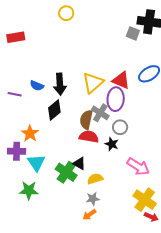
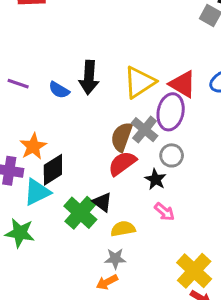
blue semicircle: (37, 86) -> (59, 90), moved
black diamond: (54, 110) -> (53, 170), moved
red semicircle: (89, 137) -> (122, 163), turned -54
cyan triangle: (36, 163) -> (37, 192), turned 30
pink arrow: (138, 167) -> (164, 212), moved, size x0.6

